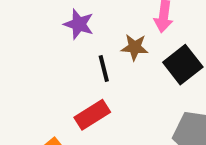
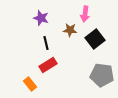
black line: (104, 68) -> (46, 43), moved

